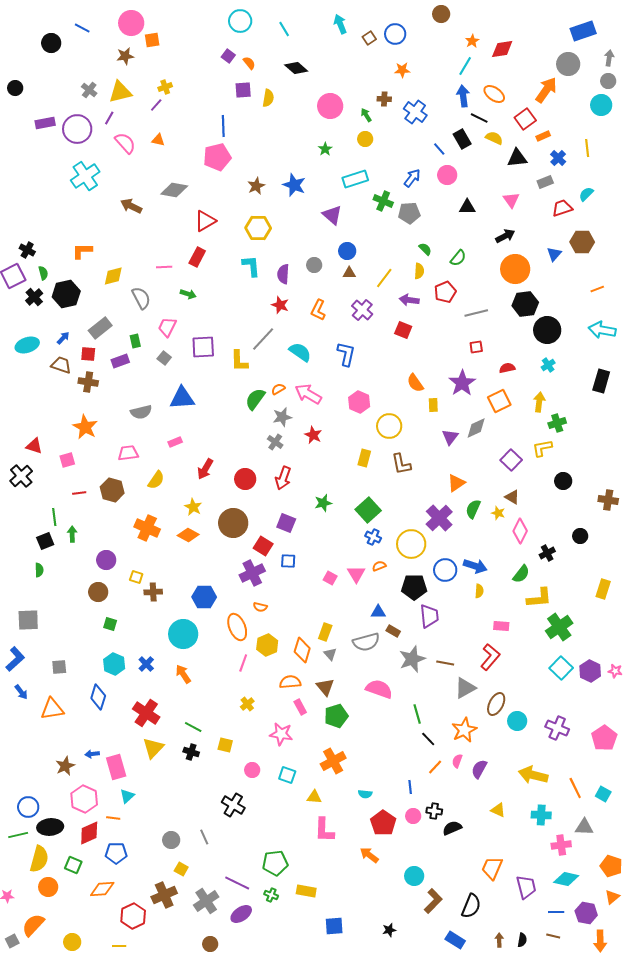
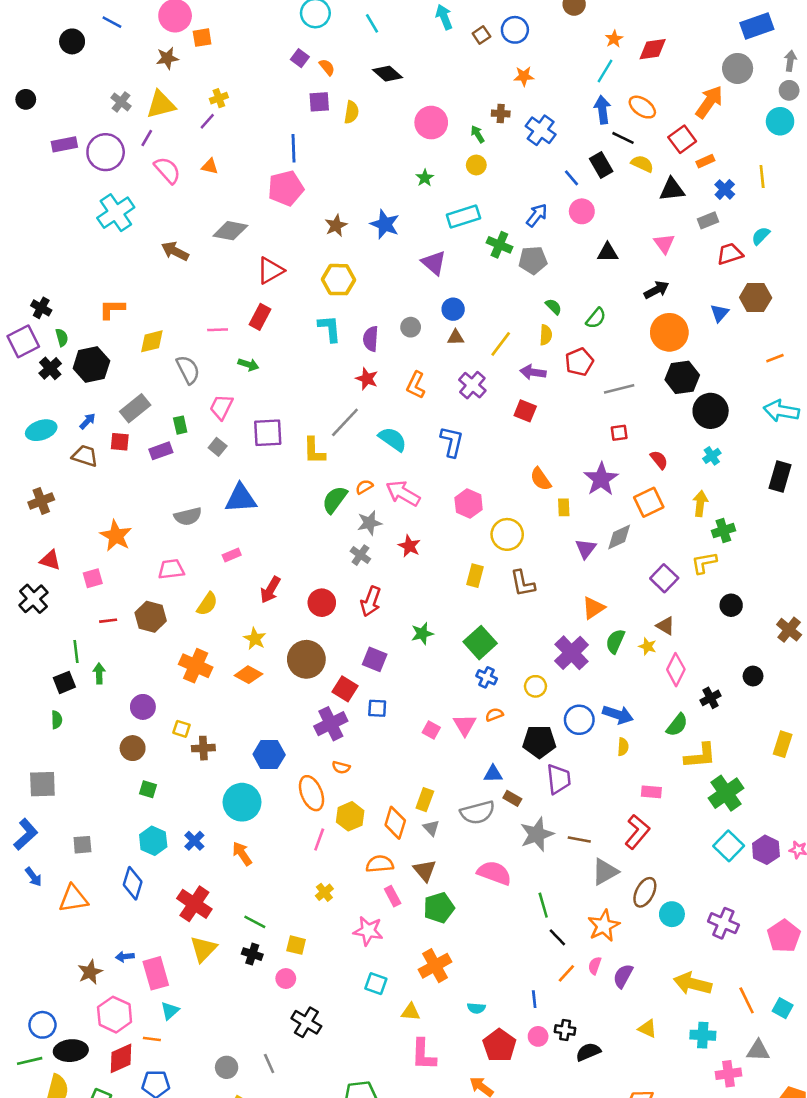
red semicircle: (507, 368) -> (659, 460), turned 63
brown cross: (88, 382) -> (41, 501), moved, turned -30
brown cross: (608, 500) -> (789, 630), turned 30
yellow circle: (411, 544) -> (535, 686), size x0.6
pink circle: (252, 770) -> (286, 979), moved

